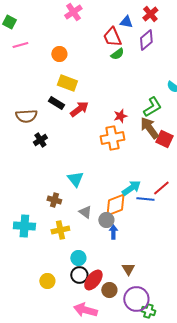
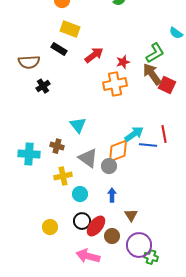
red arrow: (79, 109) -> (94, 55), moved
red line: (161, 188) -> (164, 134), turned -60
gray triangle: (85, 212) -> (88, 158), size x1.5
cyan cross: (24, 226) -> (29, 154), moved
blue arrow: (113, 232) -> (112, 195), moved
cyan circle: (78, 258) -> (80, 194), moved

